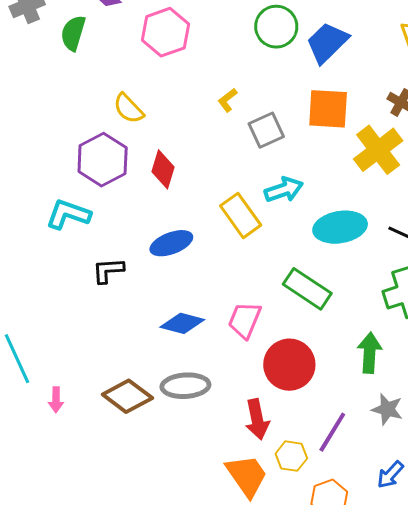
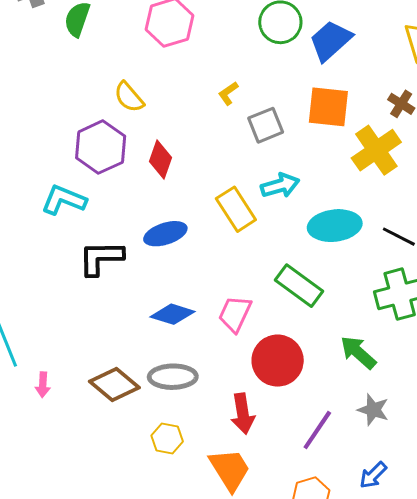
black L-shape: (108, 270) -> (101, 258), size x1.4
green arrow: (370, 353) -> (358, 352), turned -54
yellow hexagon: (291, 456) -> (167, 438), moved

